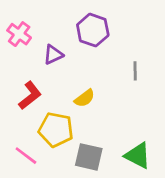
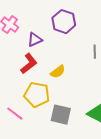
red L-shape: (30, 96) -> (29, 64), moved

